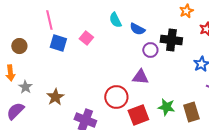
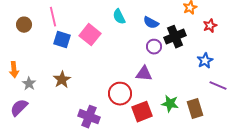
blue semicircle: (137, 29) -> (151, 23), moved
pink square: (86, 38) -> (90, 35), size x1.5
black cross: (171, 40) -> (175, 37), turned -30
brown circle: (19, 46) -> (24, 25), moved
brown star: (55, 97) -> (62, 80), moved

